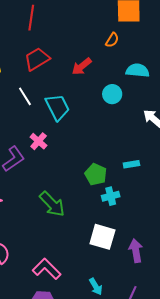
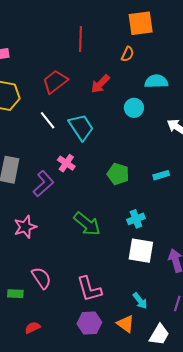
red line: (31, 18) -> (81, 39), moved
green pentagon: (96, 174) -> (118, 174), moved
cyan cross: (111, 196) -> (136, 219), moved
pink L-shape: (47, 269) -> (89, 289), turned -144

